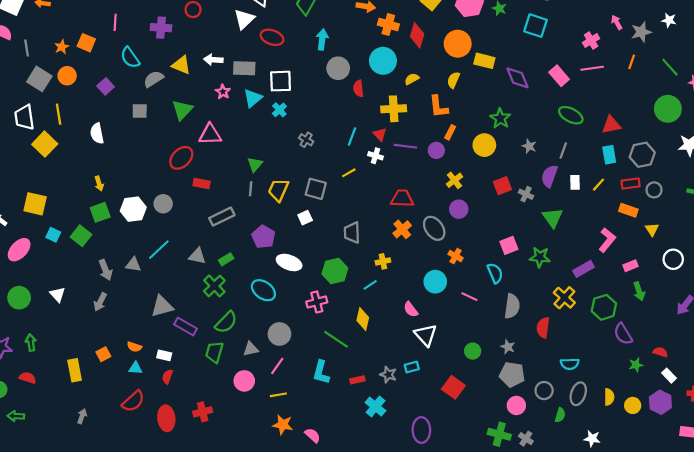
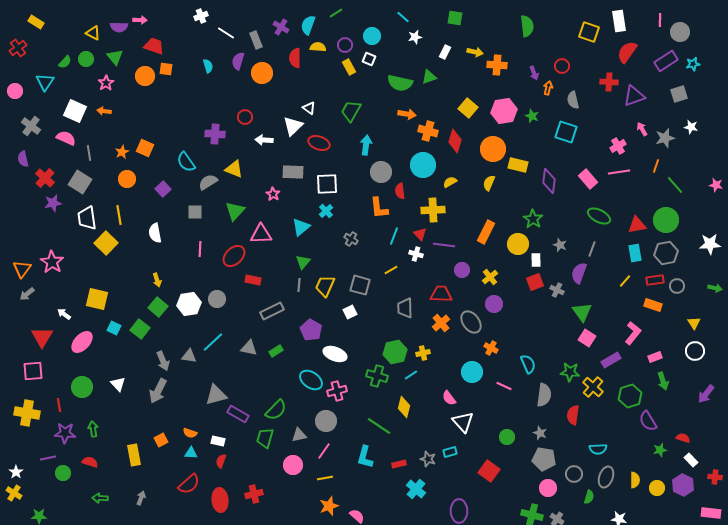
pink line: (115, 22) -> (200, 249), moved
white arrow: (213, 60) -> (264, 140), moved
green line: (670, 67) -> (675, 185), moved
purple diamond: (517, 78) -> (549, 181), turned 30
gray square: (39, 79) -> (80, 182), moved
cyan triangle: (253, 98) -> (301, 227), moved
orange L-shape: (438, 107) -> (379, 208), moved
green circle: (668, 109) -> (666, 220), moved
orange rectangle: (450, 132) -> (486, 232), size x1.6
purple circle: (436, 150) -> (462, 270), moved
white rectangle: (575, 182) -> (536, 260), moved
green square: (100, 212) -> (158, 307), turned -30
yellow triangle: (652, 229) -> (694, 323), moved
gray trapezoid: (352, 233) -> (405, 308), moved
pink square: (509, 245) -> (587, 338), moved, turned -36
green star: (540, 257) -> (570, 372), moved
green hexagon: (335, 271) -> (395, 352), moved
green cross: (214, 286) -> (377, 376), moved, turned -30
gray arrow: (100, 302) -> (158, 391), size x1.4
pink cross: (317, 302) -> (337, 391), moved
green arrow: (16, 416) -> (100, 498), moved
orange star: (283, 425) -> (329, 506), turned -30

